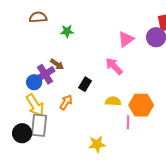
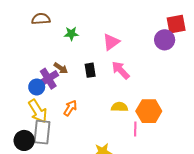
pink triangle: (126, 39) -> (111, 42), moved
black rectangle: (85, 84) -> (90, 70), moved, turned -40

